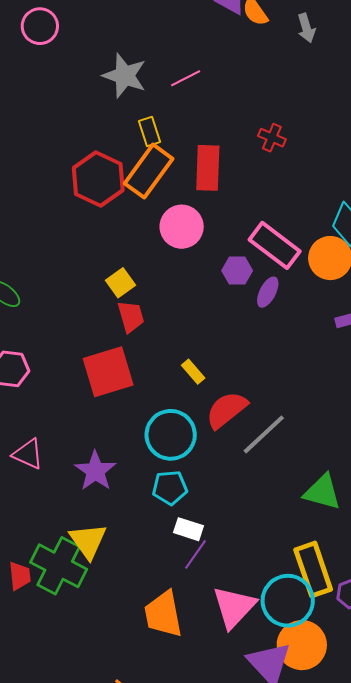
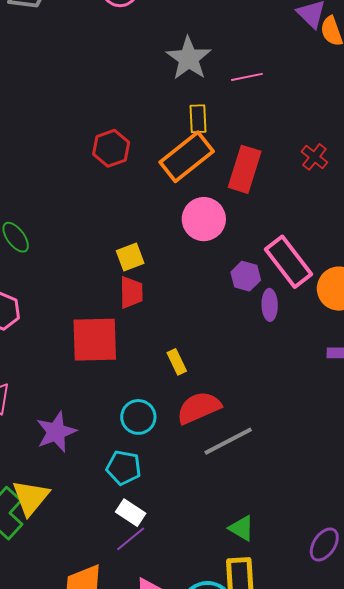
red hexagon: (98, 179) -> (111, 148), moved, size x0.7
purple ellipse: (268, 292) -> (270, 305), turned -44
cyan circle: (171, 435) -> (138, 417), size x0.7
green triangle: (322, 492) -> (242, 528), moved, size x0.7

